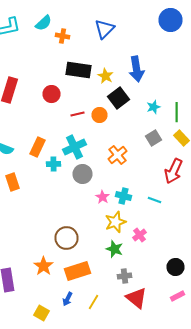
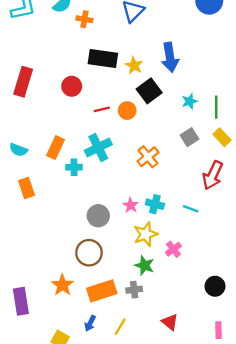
gray circle: (82, 174) -> (98, 216), moved
gray cross: (124, 276) -> (134, 290), moved
pink rectangle: (178, 296) -> (218, 330), moved, turned -64
red triangle: (136, 298) -> (170, 322), size x0.7

